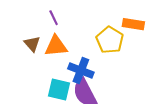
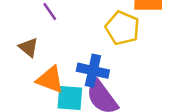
orange triangle: (56, 46) -> (50, 79), moved, turned 35

